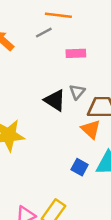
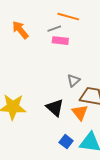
pink rectangle: (76, 53) -> (60, 41), moved
black triangle: (55, 100) -> (55, 108), moved

